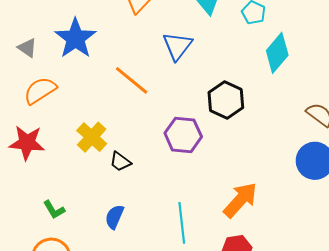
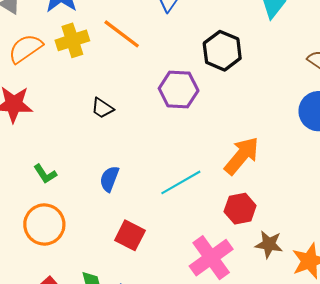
yellow cross: (92, 137) -> (72, 40), moved, turned 32
black trapezoid: (120, 162) -> (102, 108), moved
cyan line: (182, 223) -> (181, 182), turned 69

